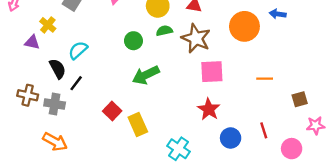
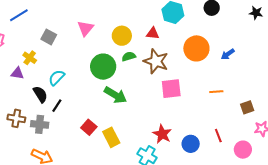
blue arrow: (278, 14) -> (228, 54), moved, turned -40
green circle: (133, 41) -> (103, 67), size x1.6
green arrow: (146, 75) -> (115, 95), turned -120
red star: (209, 109) -> (162, 134), moved

